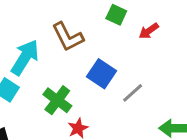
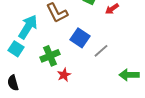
green cross: (57, 100) -> (50, 56), turned 30

